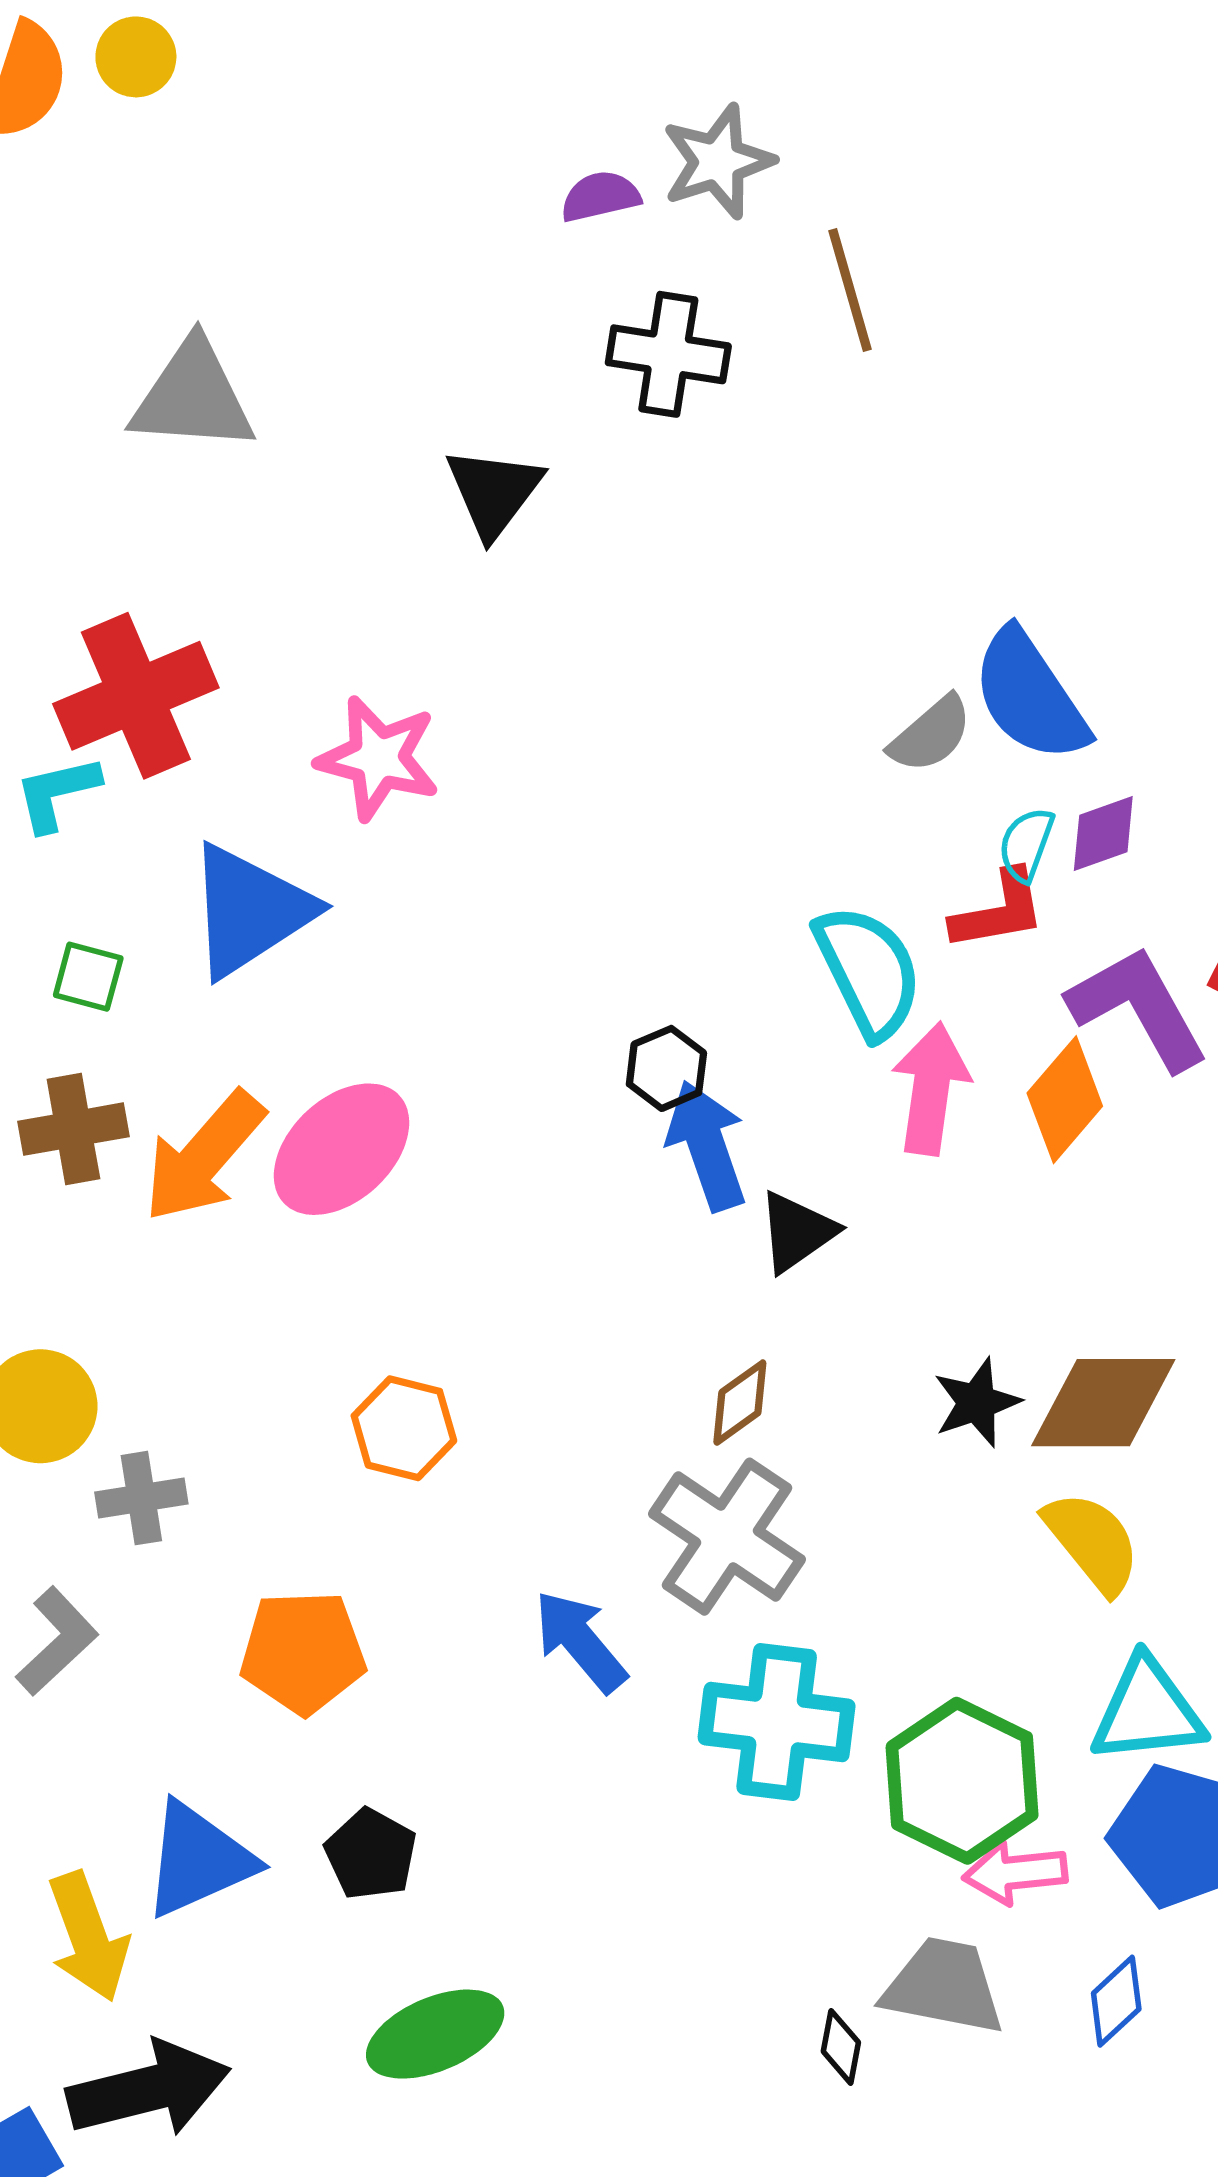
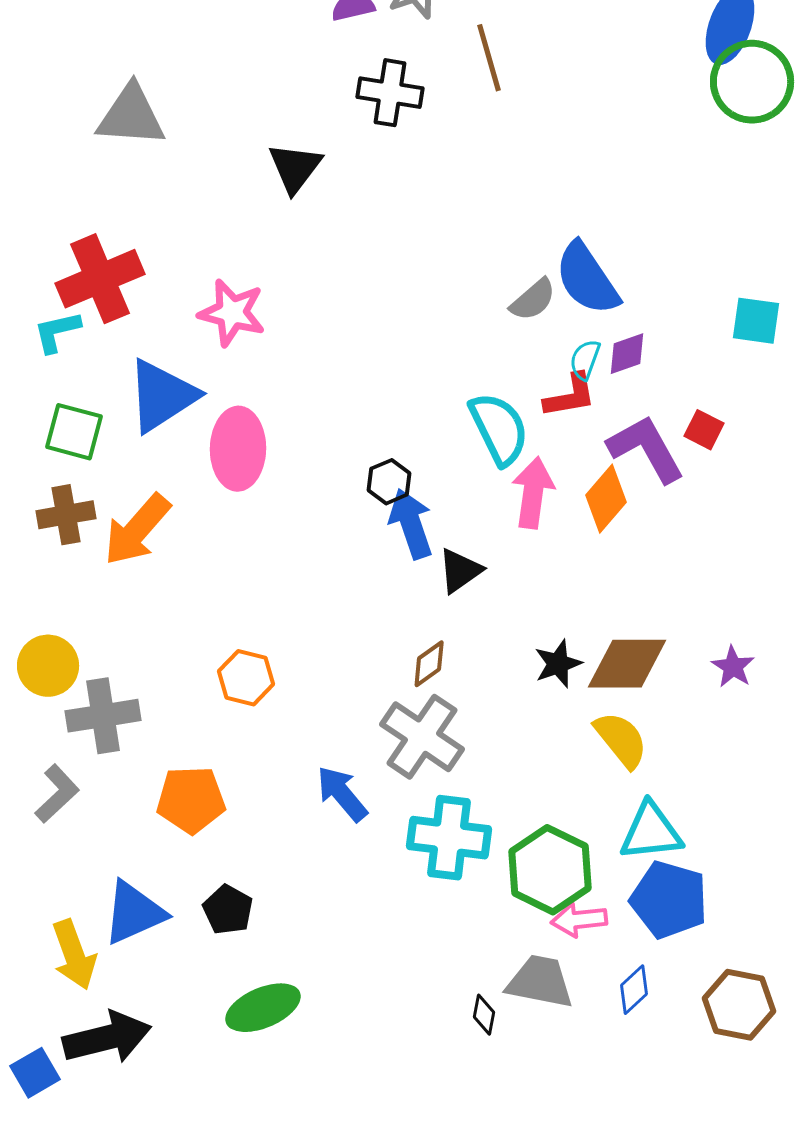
green square: (88, 977) -> (74, 432), size x1.5
pink ellipse: (342, 1149) -> (238, 449), moved, turned -46
gray cross: (141, 1498) -> (103, 716), size x1.5

